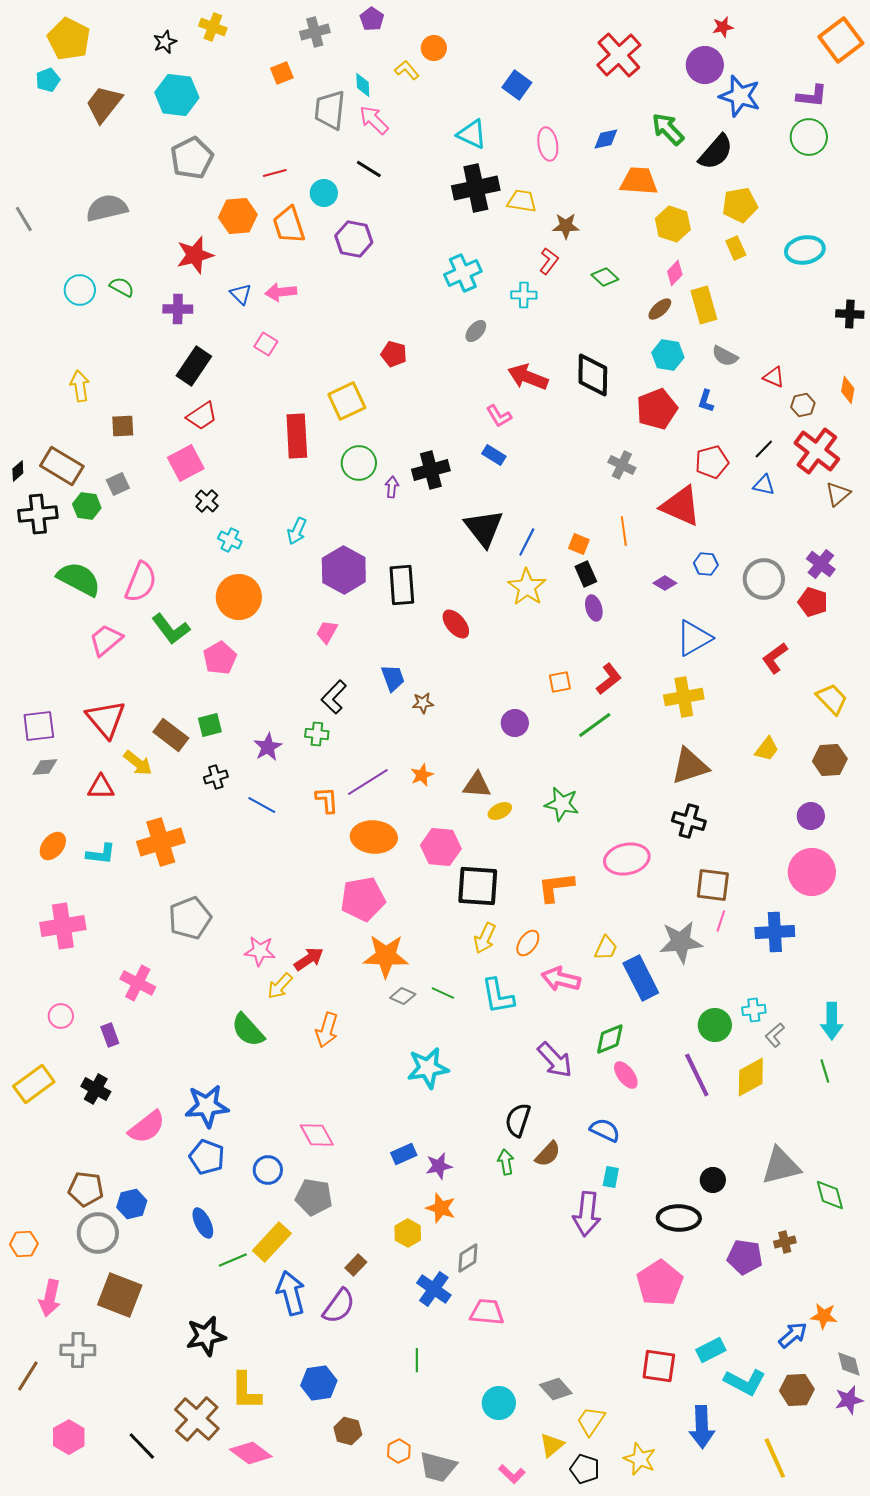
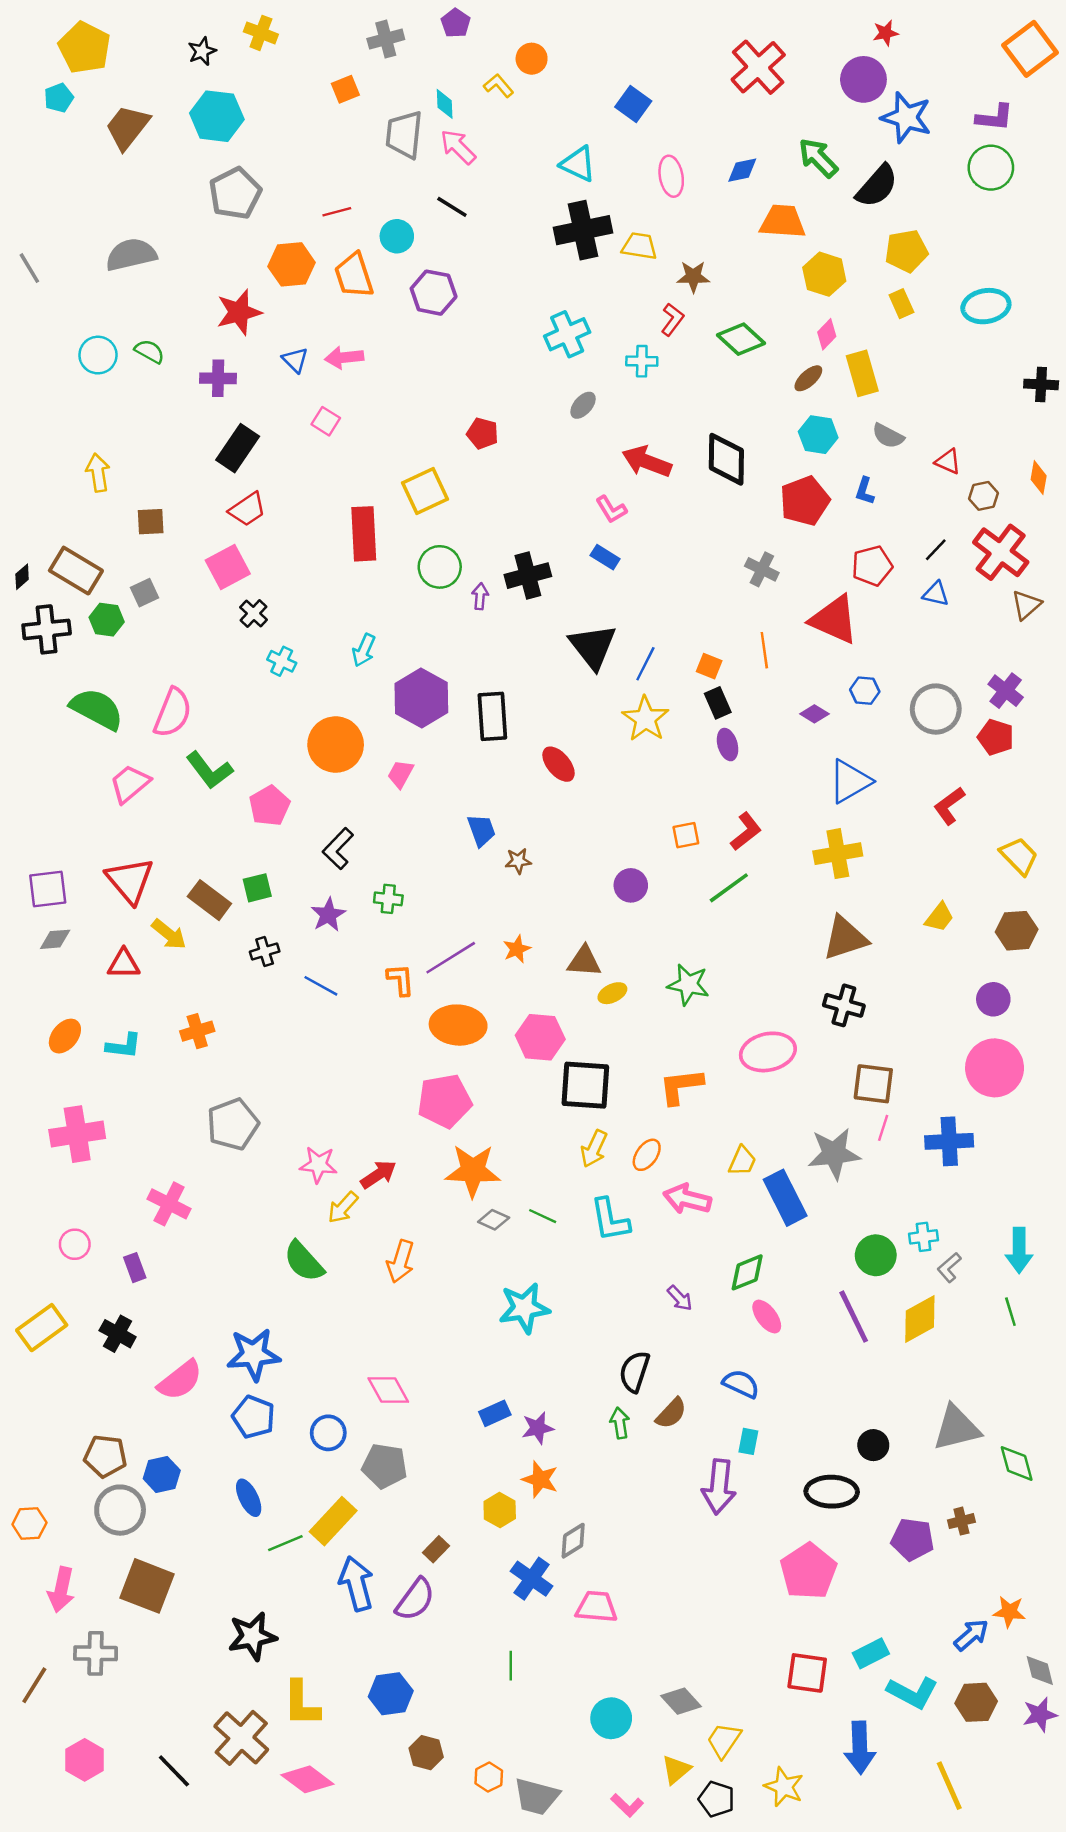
green diamond: (605, 277) -> (741, 339), size x1.4
orange circle: (239, 597) -> (336, 745), moved
black L-shape: (334, 697) -> (338, 849), moved
orange cross: (161, 842) -> (197, 1031), size x0.6
purple arrow: (555, 1060) -> (680, 1298), size x0.6

